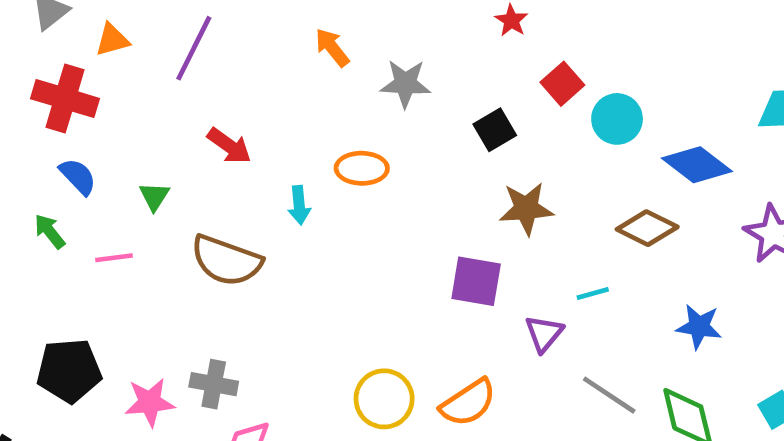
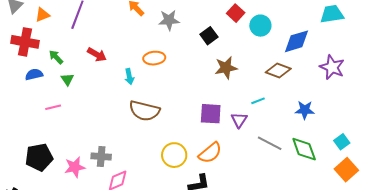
blue diamond: (697, 165) -> (296, 41), turned -48
blue semicircle: (78, 176) -> (34, 74), turned -54
green arrow: (50, 231) -> (56, 57), moved
brown semicircle: (226, 261) -> (144, 111), moved
purple square: (476, 281) -> (211, 114), moved

